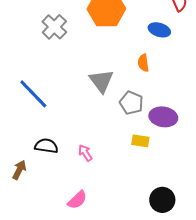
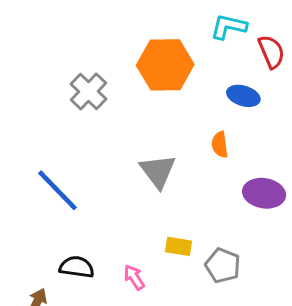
gray pentagon: (131, 103) -> (223, 266), moved
purple ellipse: (163, 117) -> (264, 193), moved
yellow rectangle: (140, 141) -> (178, 246), moved

